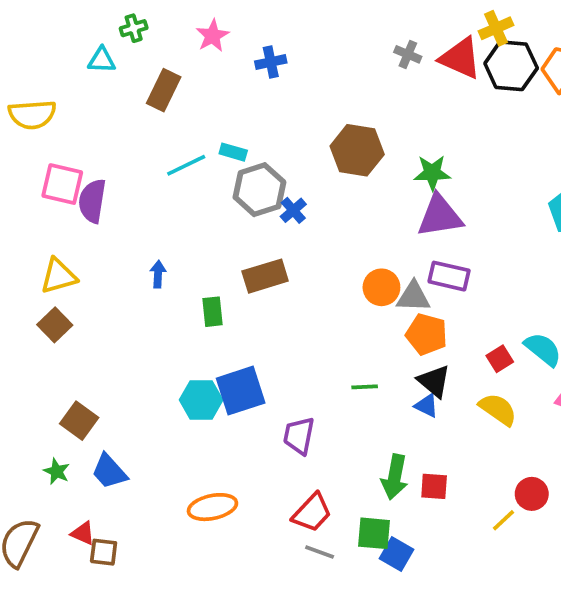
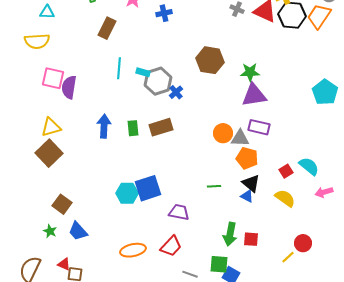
cyan triangle: (102, 60) -> (47, 12), moved
cyan rectangle: (233, 152) -> (143, 72), moved
cyan line: (186, 165) -> (119, 68), turned -60
blue arrow: (158, 274) -> (104, 126), size x1.6
green rectangle: (212, 312) -> (133, 128), moved
brown square: (55, 325) -> (49, 153), size x1.5
purple trapezoid: (299, 436) -> (179, 212), turned 90
red trapezoid: (312, 513) -> (171, 246), moved

